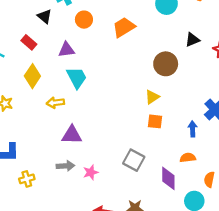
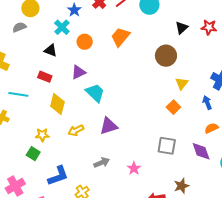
yellow triangle: (152, 97) -> (182, 83), moved
yellow arrow: (55, 103) -> (76, 130), moved
orange square: (155, 121) -> (173, 107), turned -32
purple triangle: (72, 135) -> (109, 126), moved
gray arrow: (65, 166) -> (102, 163), moved

